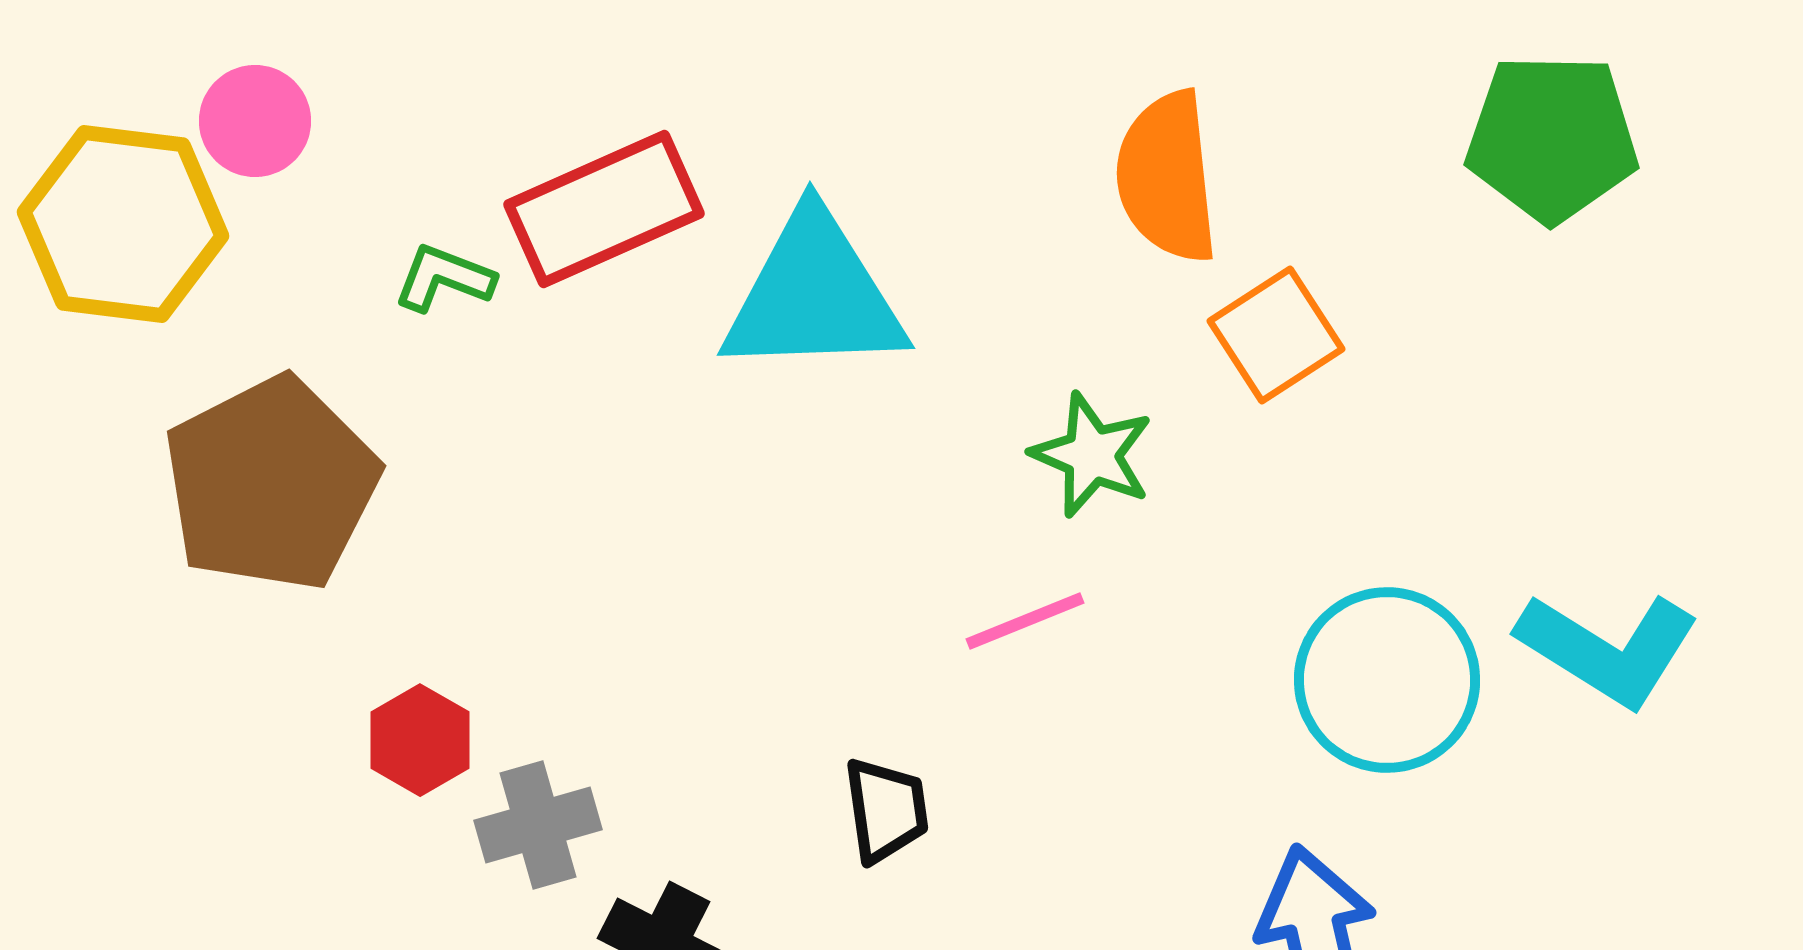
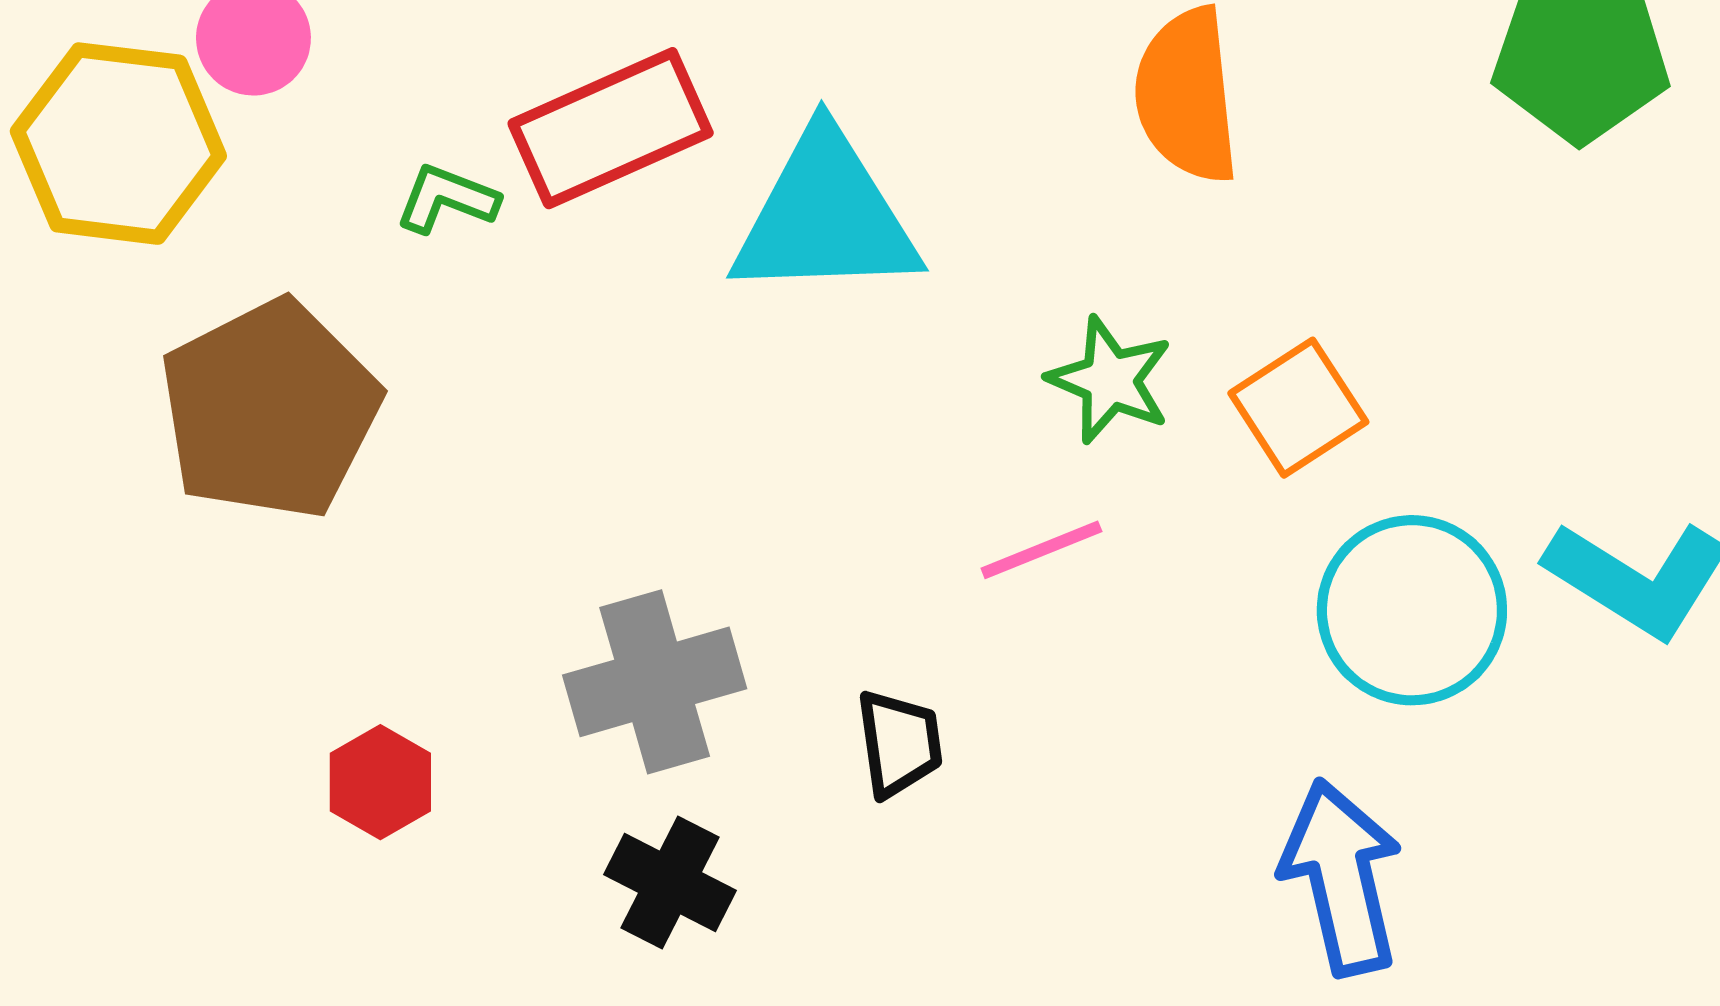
orange square: (1276, 335) -> (1298, 408), moved
red hexagon: (420, 740) -> (380, 782), moved
gray cross: (538, 825) -> (655, 682), moved, size x1.4

